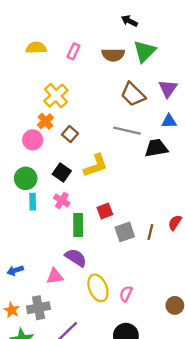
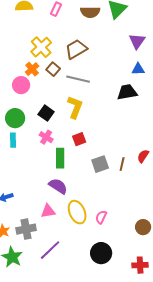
brown trapezoid: (133, 94) -> (76, 49), moved, turned 105
gray line: (127, 131) -> (78, 79), moved
brown square: (70, 134) -> (53, 69), moved
yellow L-shape: (96, 166) -> (75, 107), turned -50
cyan rectangle: (33, 202) -> (13, 140), moved
red square: (105, 211) -> (79, 139), moved
pink triangle: (55, 276) -> (48, 211), moved

